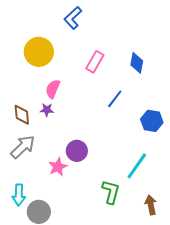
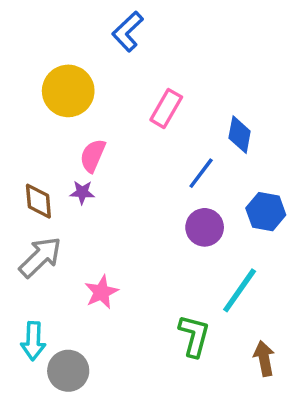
blue diamond: (137, 63) -> (240, 135), moved
purple circle: (77, 151) -> (205, 227), moved

